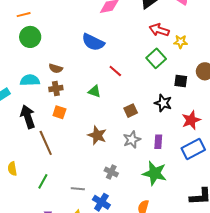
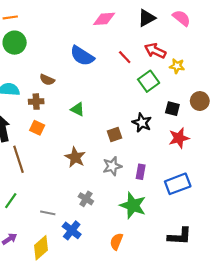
brown semicircle: (56, 68) -> (47, 80), moved
red line: (115, 71) -> (125, 57), moved
black star: (163, 103) -> (142, 123), moved
red star: (191, 120) -> (179, 138), moved

